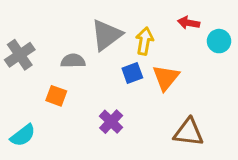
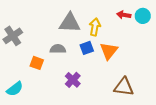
gray triangle: (106, 35) -> (70, 23), turned 40
cyan circle: (219, 41) -> (143, 16), moved
gray semicircle: (73, 61) -> (58, 49), moved

